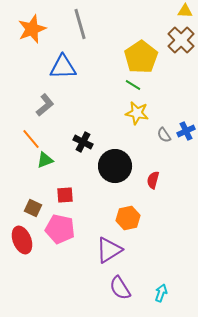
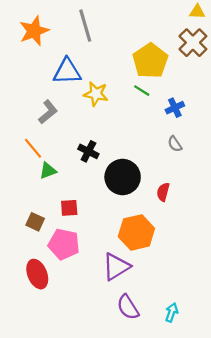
yellow star: (137, 113) -> (96, 94), moved
blue cross: (186, 131) -> (175, 108), moved
orange hexagon: (128, 218) -> (136, 232), size x1.4
red ellipse: (22, 240) -> (37, 274), moved

